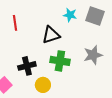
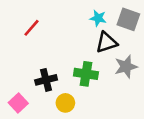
red line: (15, 23) -> (31, 28), turned 49
black triangle: (51, 35) -> (107, 42), moved

